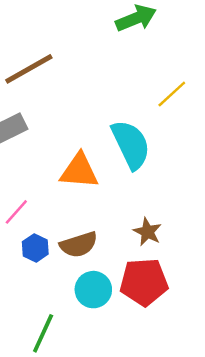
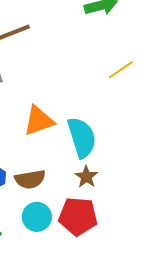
cyan semicircle: (131, 145) -> (82, 137), moved
orange triangle: (79, 171) -> (39, 121), turned -32

